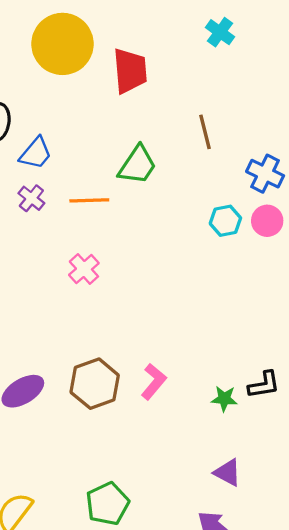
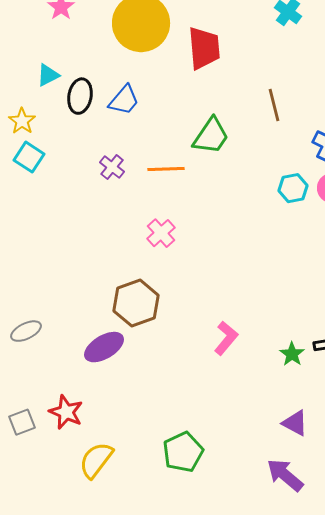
blue trapezoid: (36, 153) -> (124, 100), moved
brown hexagon: (95, 384) -> (136, 303), moved
green star: (224, 399) -> (292, 354), turned 30

